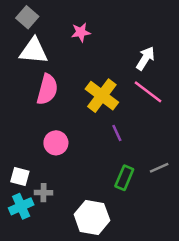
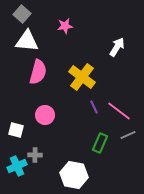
pink line: (148, 92) -> (119, 111), moved
white square: (20, 176) -> (16, 130), moved

